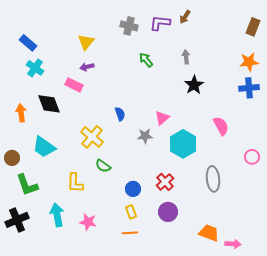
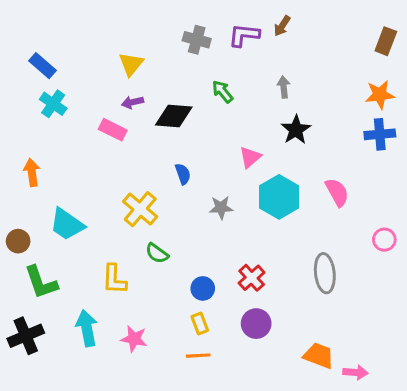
black diamond: (49, 104) -> (174, 116), moved, turned -65
pink triangle: (162, 118) -> (250, 157), moved
cyan hexagon: (183, 144) -> (279, 197), moved

